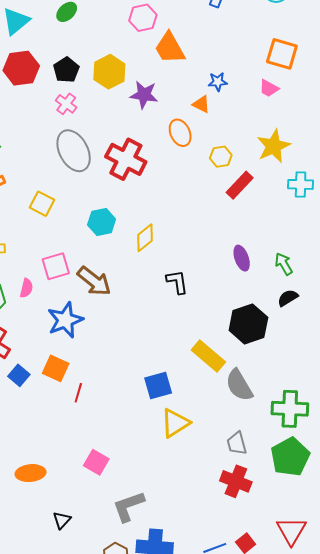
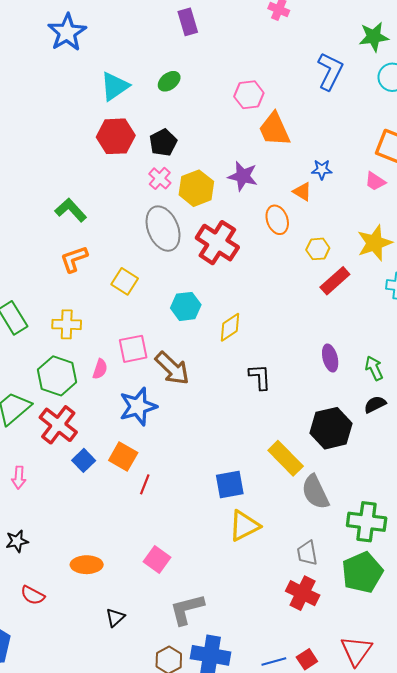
yellow hexagon: (109, 72) -> (196, 188), moved

